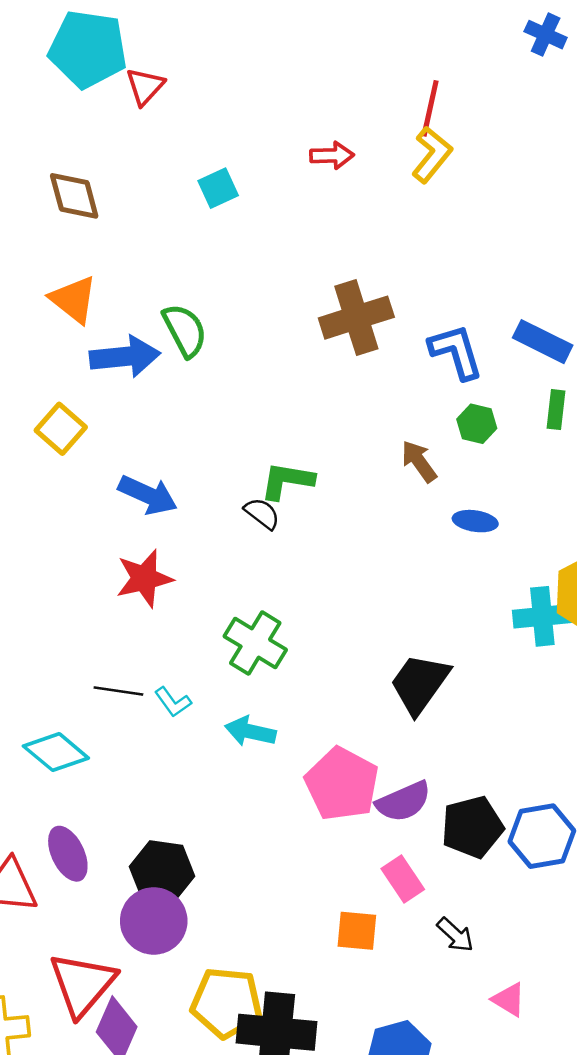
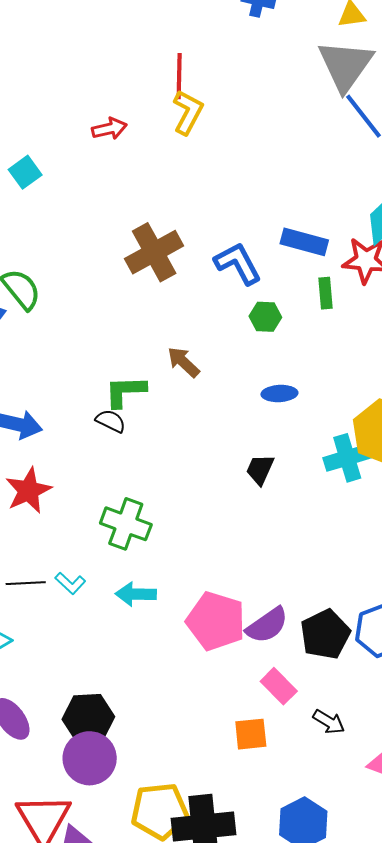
brown arrow: (419, 461) -> (183, 362), moved
black trapezoid: (420, 684) -> (260, 469), moved, size x0.6

